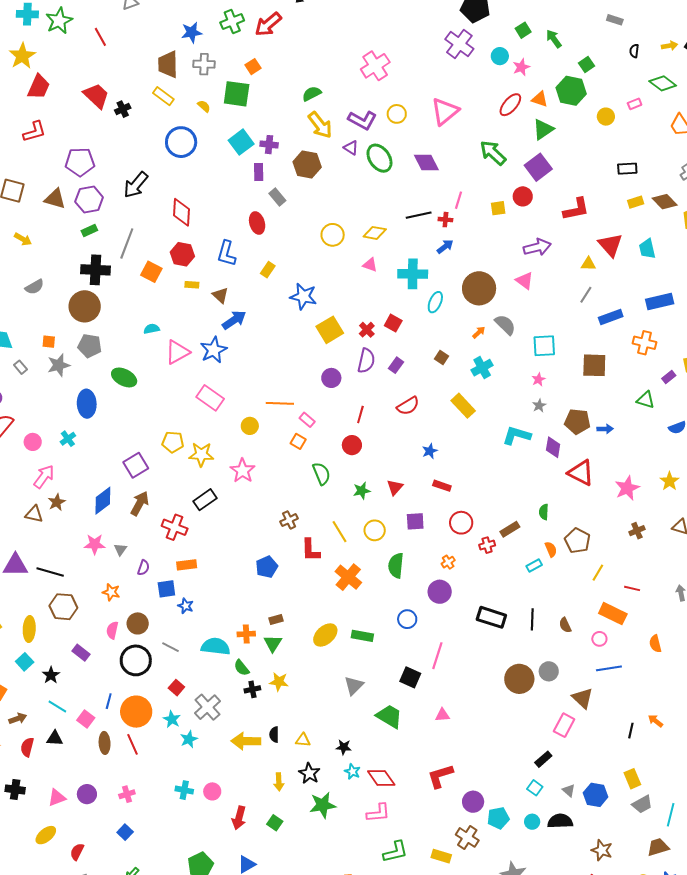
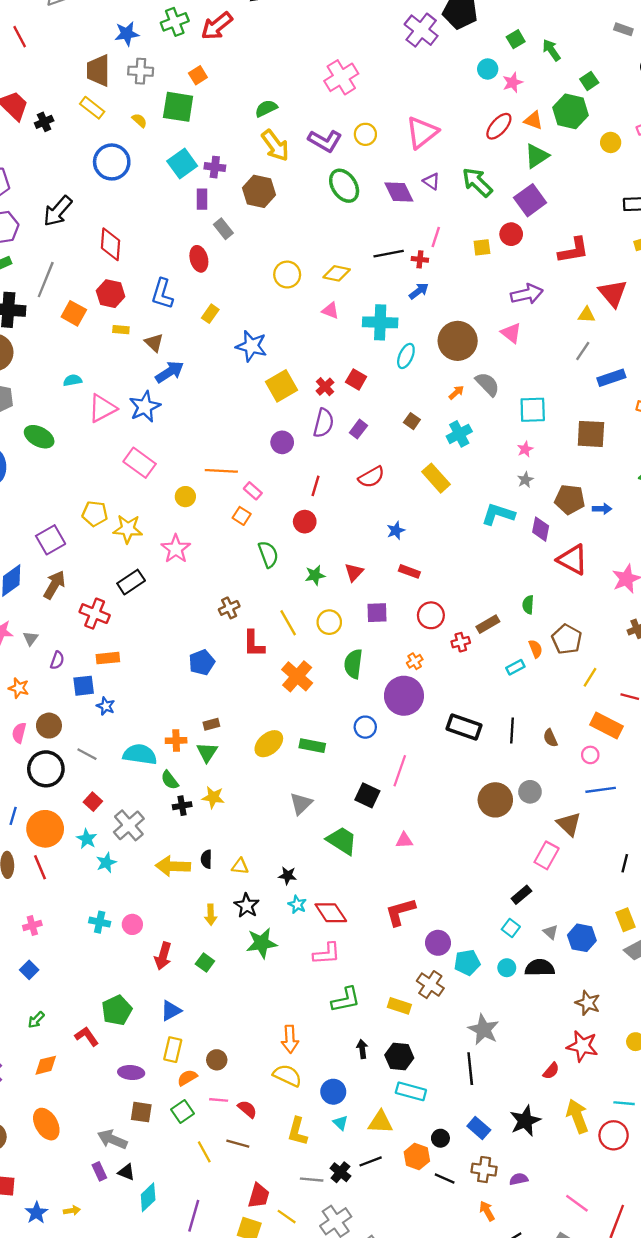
purple cross: (459, 44) -> (421, 30), moved
purple triangle: (351, 148) -> (431, 181), moved
purple circle: (440, 592) -> (404, 696), size x1.4

